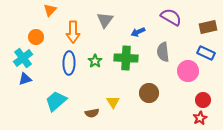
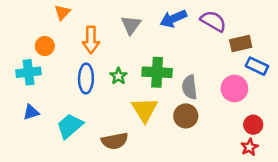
brown rectangle: (208, 27) -> (241, 44), moved
blue arrow: (138, 32) -> (173, 19), moved, size x1.5
gray semicircle: (163, 52) -> (190, 87), moved
cyan cross: (23, 58) -> (29, 72), turned 30
blue triangle: (25, 79) -> (31, 112), moved
yellow triangle: (113, 102) -> (145, 110), moved, size x1.6
brown semicircle: (92, 113) -> (115, 141), size x1.5

